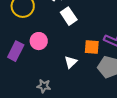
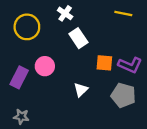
orange square: (92, 47) -> (104, 63), moved
gray star: (44, 86) -> (21, 117), moved

